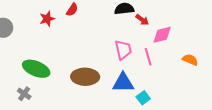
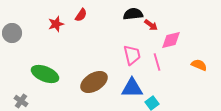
brown ellipse: (85, 77) -> (94, 82), turned -32
gray cross: (24, 94) -> (21, 101), moved

